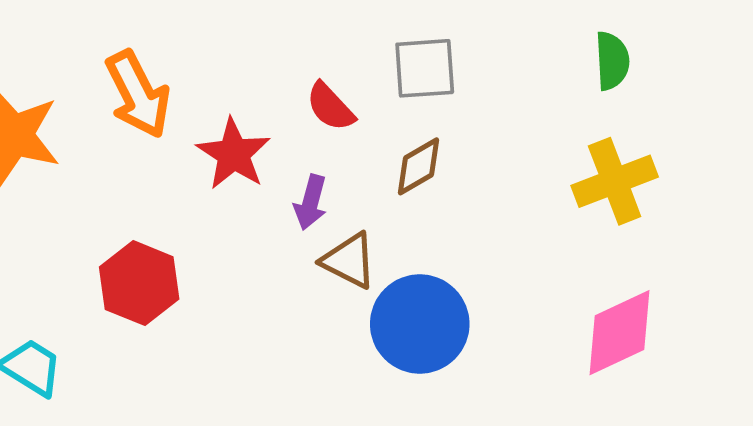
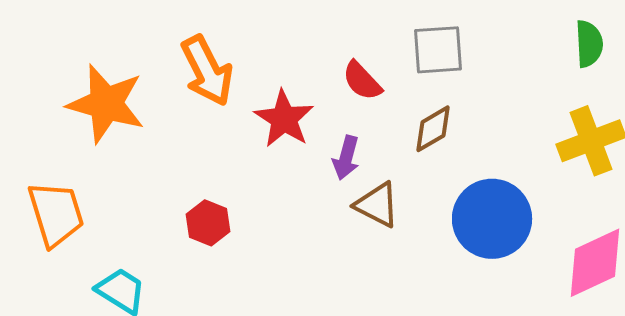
red hexagon: (139, 283) -> (208, 223), size x0.7
blue circle: (420, 324) -> (492, 219), moved

